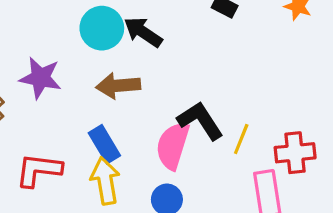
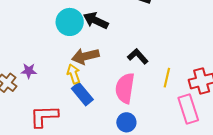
purple star: (40, 78) -> (29, 71), moved, size x0.6
black L-shape: (200, 121) -> (138, 56), moved, size x0.7
yellow arrow: (105, 181) -> (74, 74), moved, size x0.7

